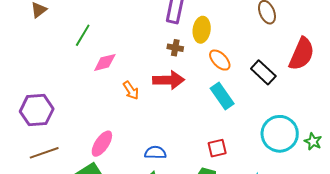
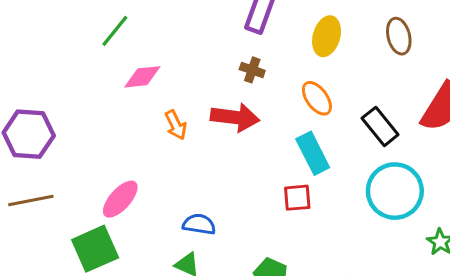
yellow ellipse: (202, 30) -> (327, 36), moved
cyan circle: (280, 134) -> (395, 191), moved
red square: (217, 148) -> (297, 198), moved

